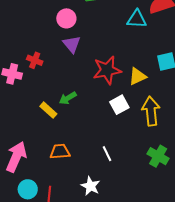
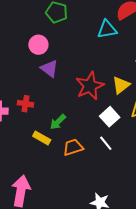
red cross: (35, 60) -> (25, 104), moved
orange trapezoid: (60, 152) -> (73, 147), moved
white line: (107, 154) -> (106, 143), moved

